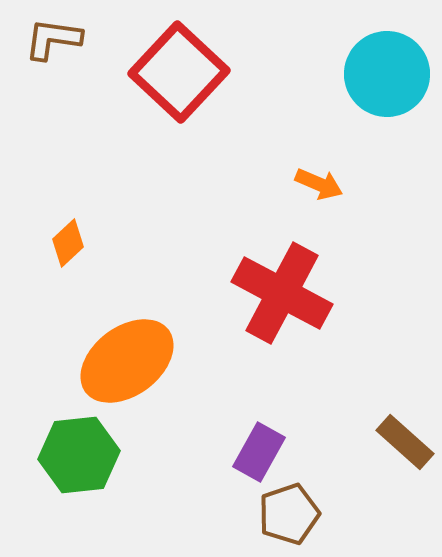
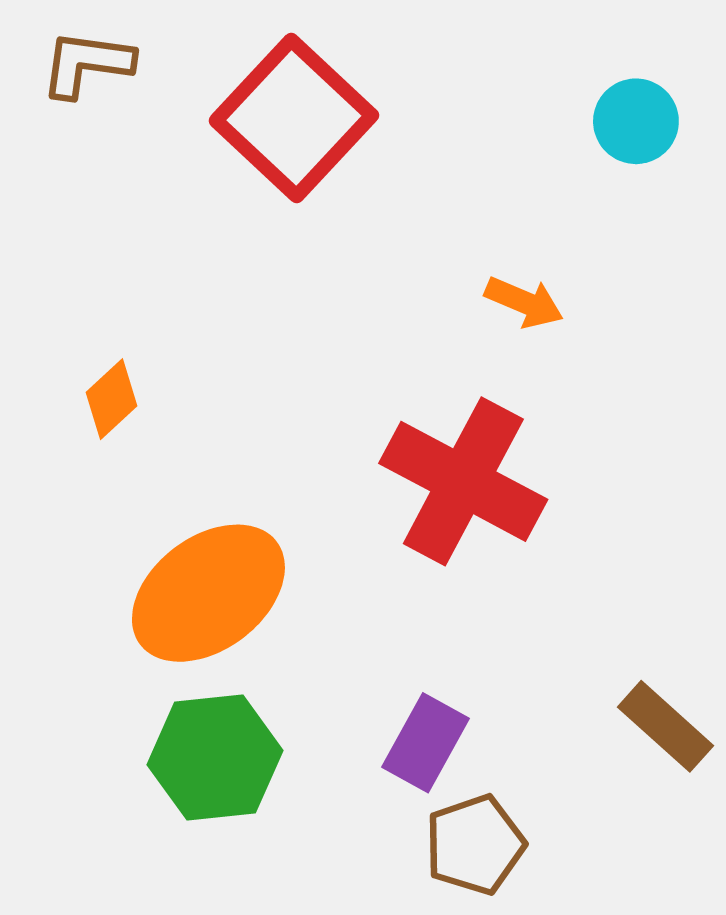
cyan circle: (387, 74) -> (636, 121), size x0.6
green hexagon: (79, 455) -> (215, 758), moved

